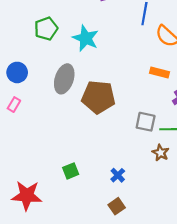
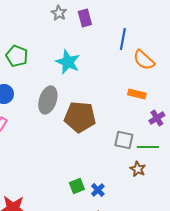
green pentagon: (46, 29) -> (17, 56), moved, turned -30
green square: (71, 171) -> (77, 186), moved

